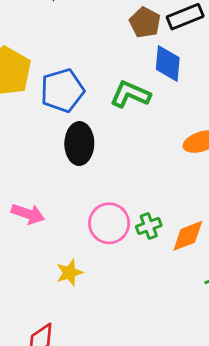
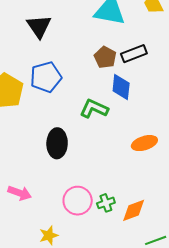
blue pentagon: (62, 90) -> (46, 77), moved

